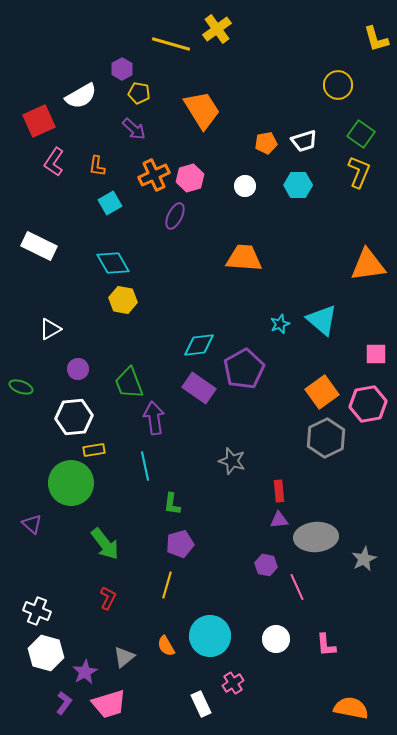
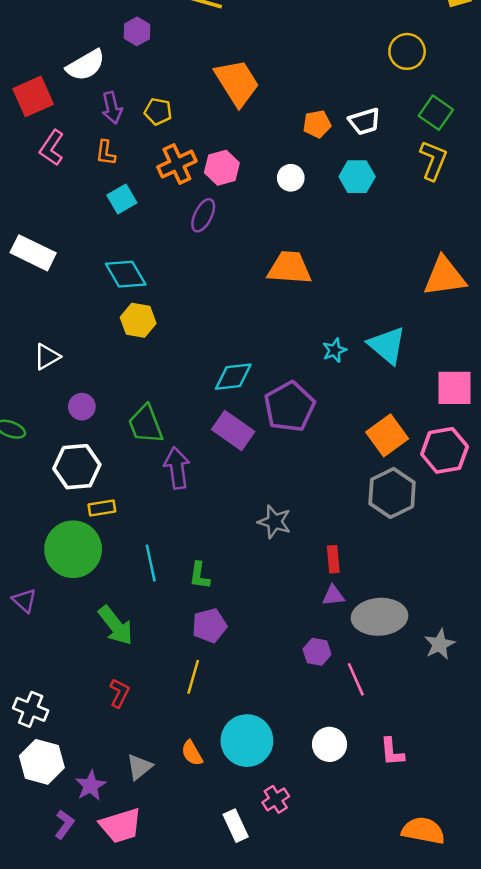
yellow pentagon: (139, 93) -> (158, 111), moved
purple arrow: (134, 129) -> (112, 108), moved, turned 35
pink square: (376, 354) -> (455, 388), size x1.4
cyan line: (145, 466) -> (151, 563), moved

